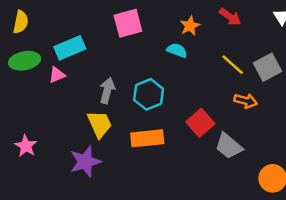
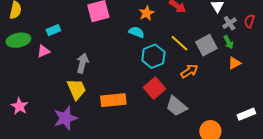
cyan rectangle: (70, 48) -> (53, 30), size x0.6
cyan hexagon: (149, 94) -> (153, 56), moved
orange arrow: (246, 101) -> (189, 71), turned -48

